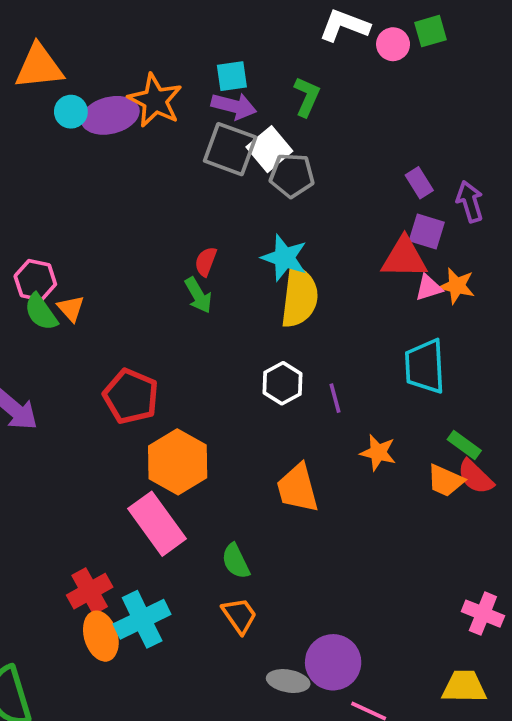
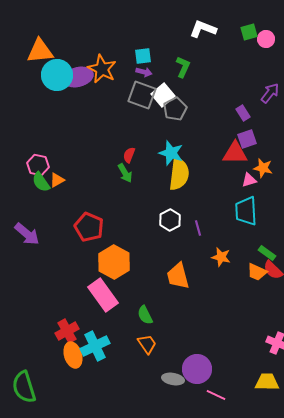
pink circle: (393, 44) -> (266, 39), moved
purple arrow: (234, 106) -> (144, 72), size x0.7
cyan circle: (71, 112) -> (57, 75), size x1.8
gray pentagon: (292, 175) -> (175, 109), turned -30
purple arrow: (470, 202) -> (270, 93), moved, turned 55
purple square: (427, 232) -> (247, 139), turned -36
pink triangle: (429, 288) -> (249, 180), moved
orange triangle: (71, 308) -> (57, 180), turned 42

